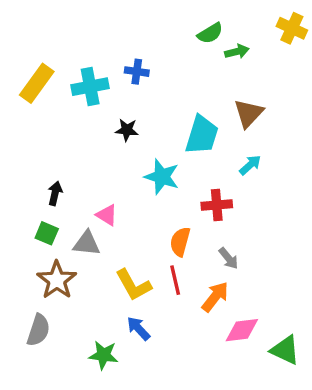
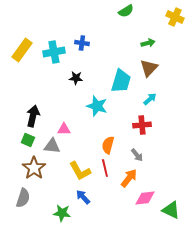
green semicircle: (210, 33) -> (126, 11), moved
green arrow: (237, 52) -> (148, 43), moved
black arrow: (55, 193) -> (33, 116), size x1.5
red cross: (217, 205) -> (142, 125), moved
pink triangle: (107, 215) -> (64, 129), turned -32

